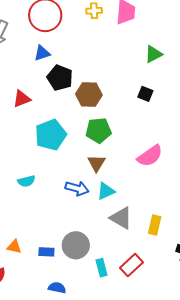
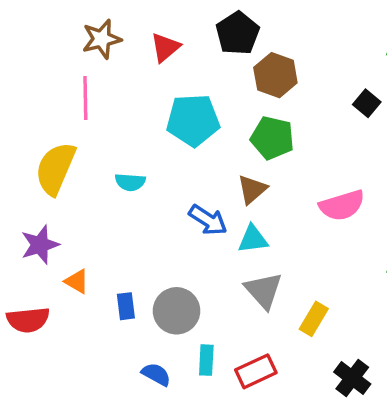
red triangle: (22, 99) -> (165, 47), turned -36
blue rectangle: (46, 252) -> (126, 306), turned 63
blue semicircle: (57, 288) -> (156, 374), moved

